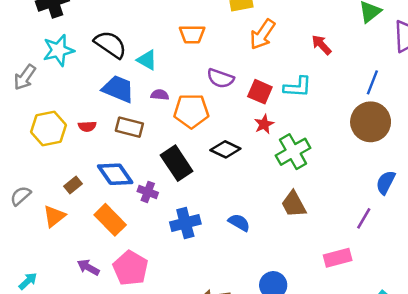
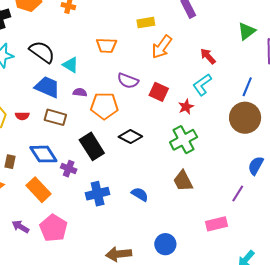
cyan L-shape: (298, 87) -> (202, 85), moved, turned 140
red star: (264, 124) -> (186, 107), moved
brown rectangle: (73, 185) -> (10, 162), turned -40

